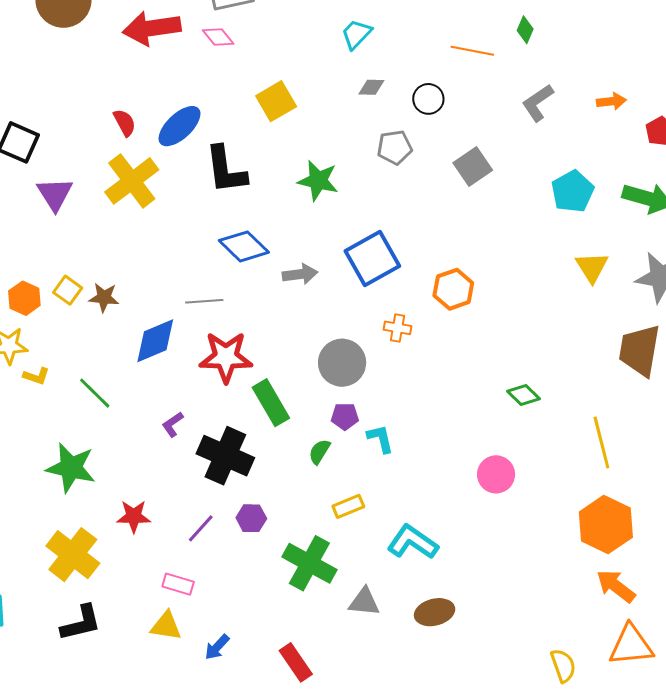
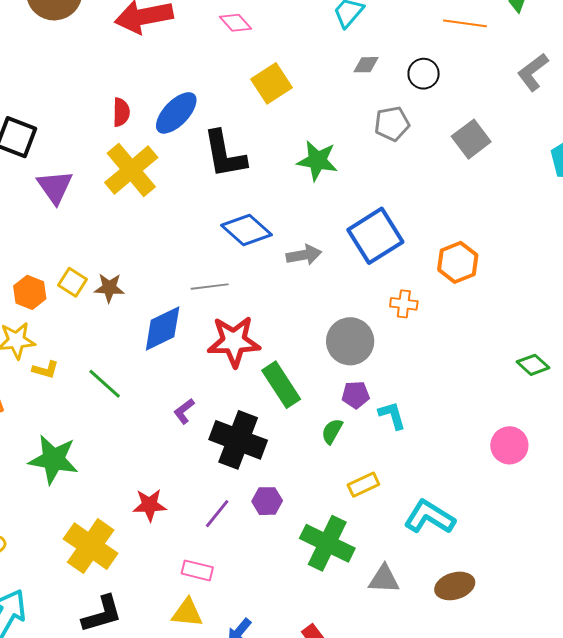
pink diamond: (218, 37) -> (236, 23), moved
red semicircle: (125, 123) -> (121, 112), turned 32
green star: (71, 468) -> (53, 459), moved

